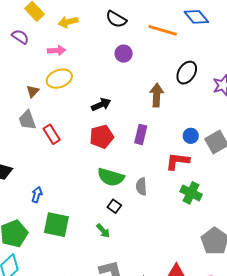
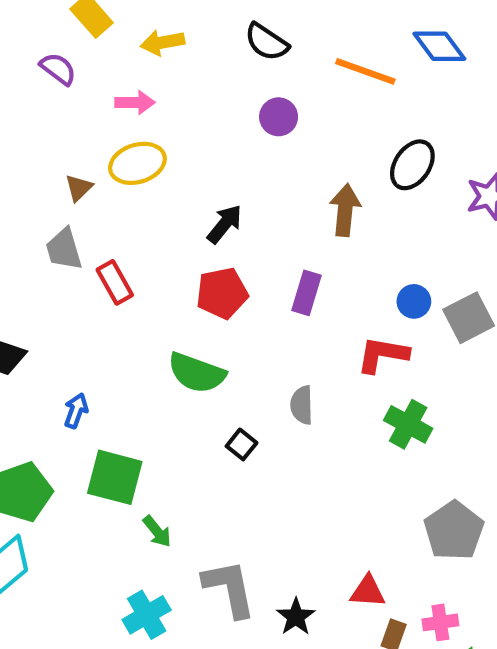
black arrow: (101, 105) -> (225, 224), turned -30
green semicircle: (111, 177) -> (197, 373), moved
green arrow: (103, 231) -> (157, 531), moved

